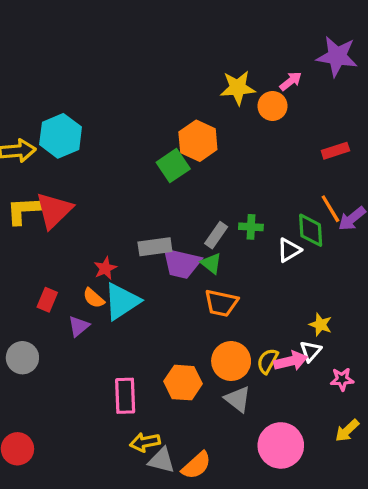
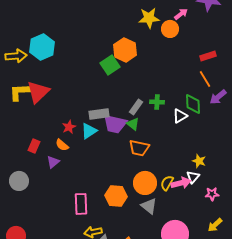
orange line: (330, 209) -> (205, 79), moved
cyan triangle: (122, 301) -> (89, 131), moved, size x0.7

